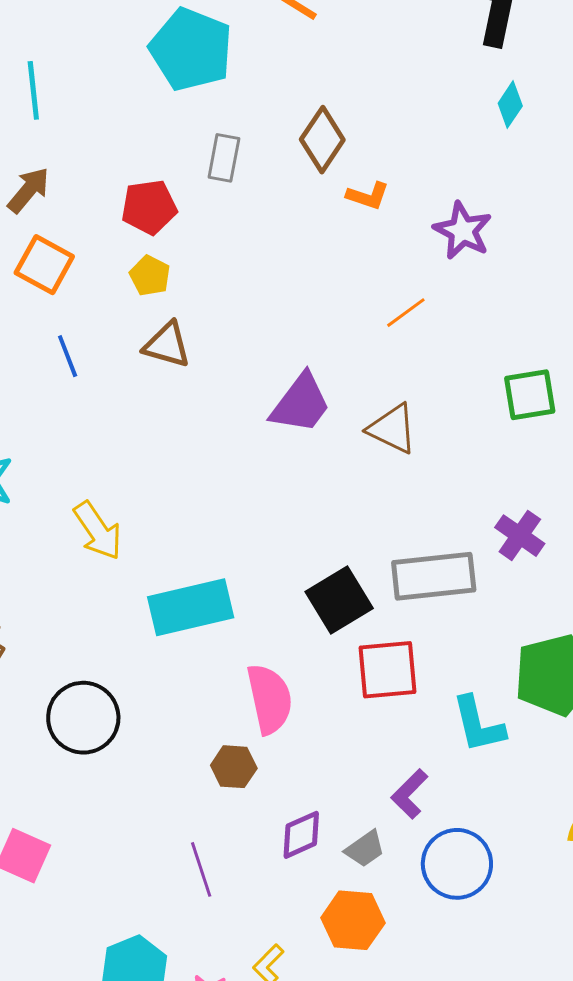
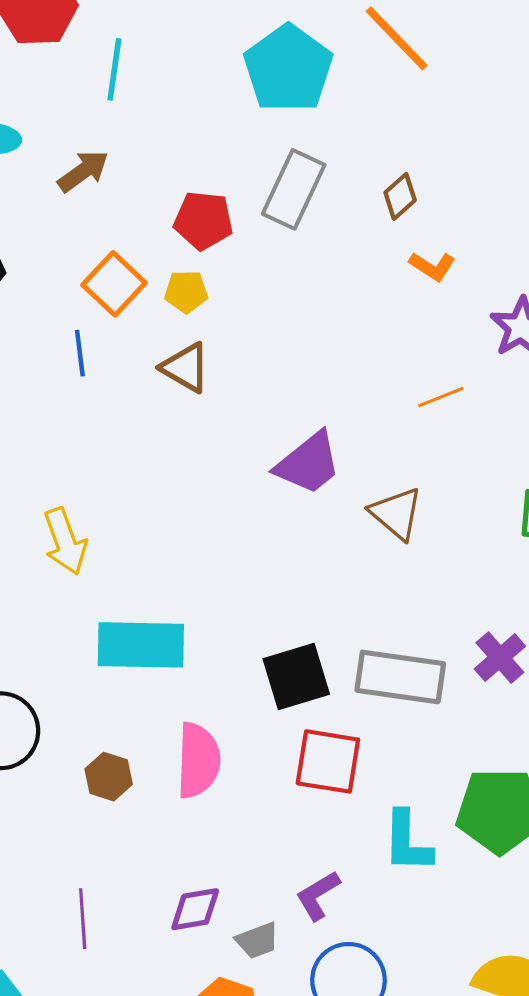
brown diamond: (322, 140) -> (400, 196), size x0.7
gray rectangle: (224, 158) -> (294, 189), size x1.5
orange square: (44, 265) -> (114, 284), moved
yellow pentagon: (150, 276) -> (186, 292), turned 30
brown hexagon: (234, 767) -> (109, 777), moved

